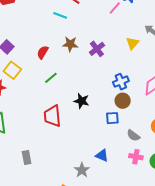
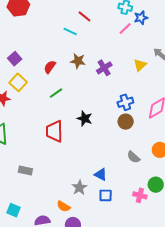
blue square: (112, 118) -> (106, 195), moved
gray rectangle: (27, 157) -> (25, 170), turned -72
pink cross: (136, 157) -> (140, 195), moved

